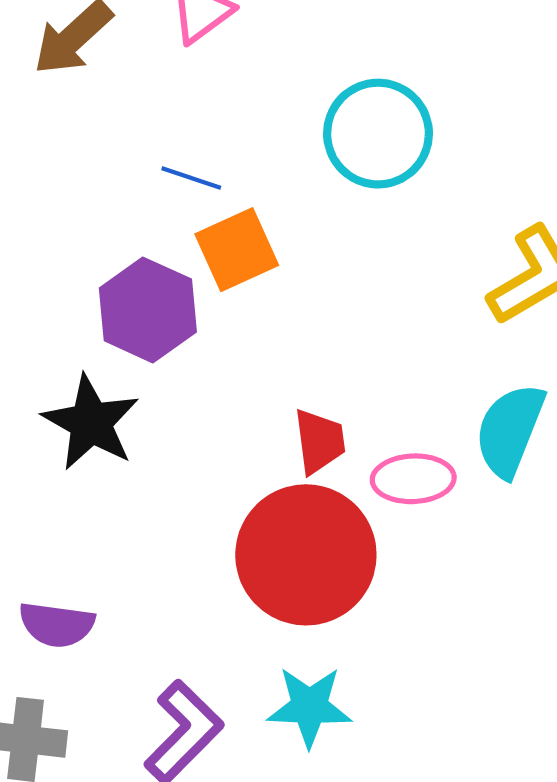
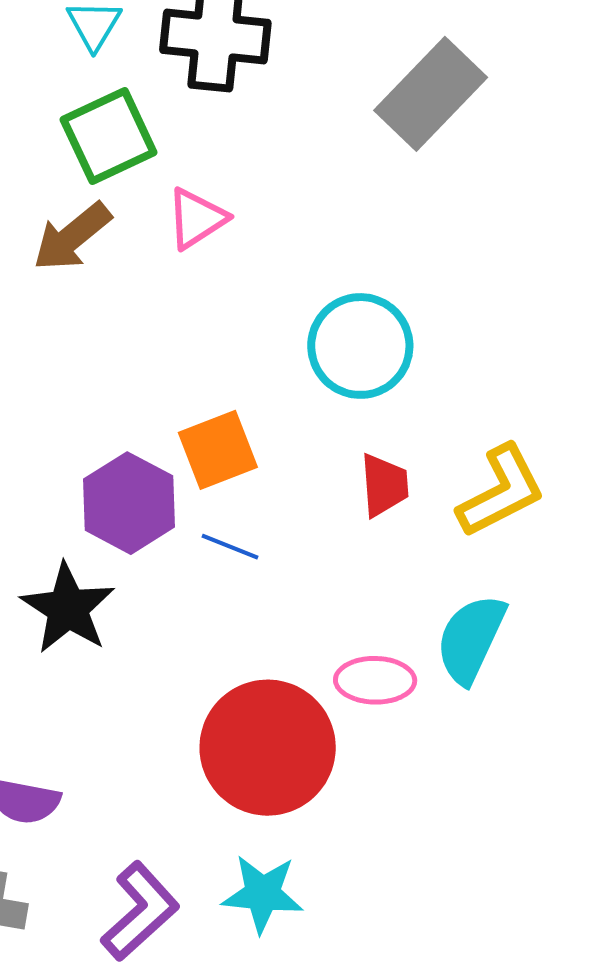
blue line: (191, 178) -> (230, 547), moved
red trapezoid: (319, 441) -> (384, 485), moved

